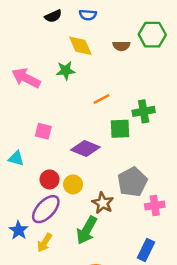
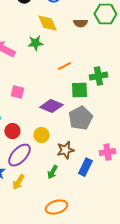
red circle: (50, 179) -> (12, 131), moved
gray pentagon: (132, 182) -> (80, 118), moved
brown star: (103, 203) -> (65, 150), turned 30
green arrow: (87, 230) -> (52, 172), size x0.6
blue rectangle: (146, 250) -> (85, 167), moved

